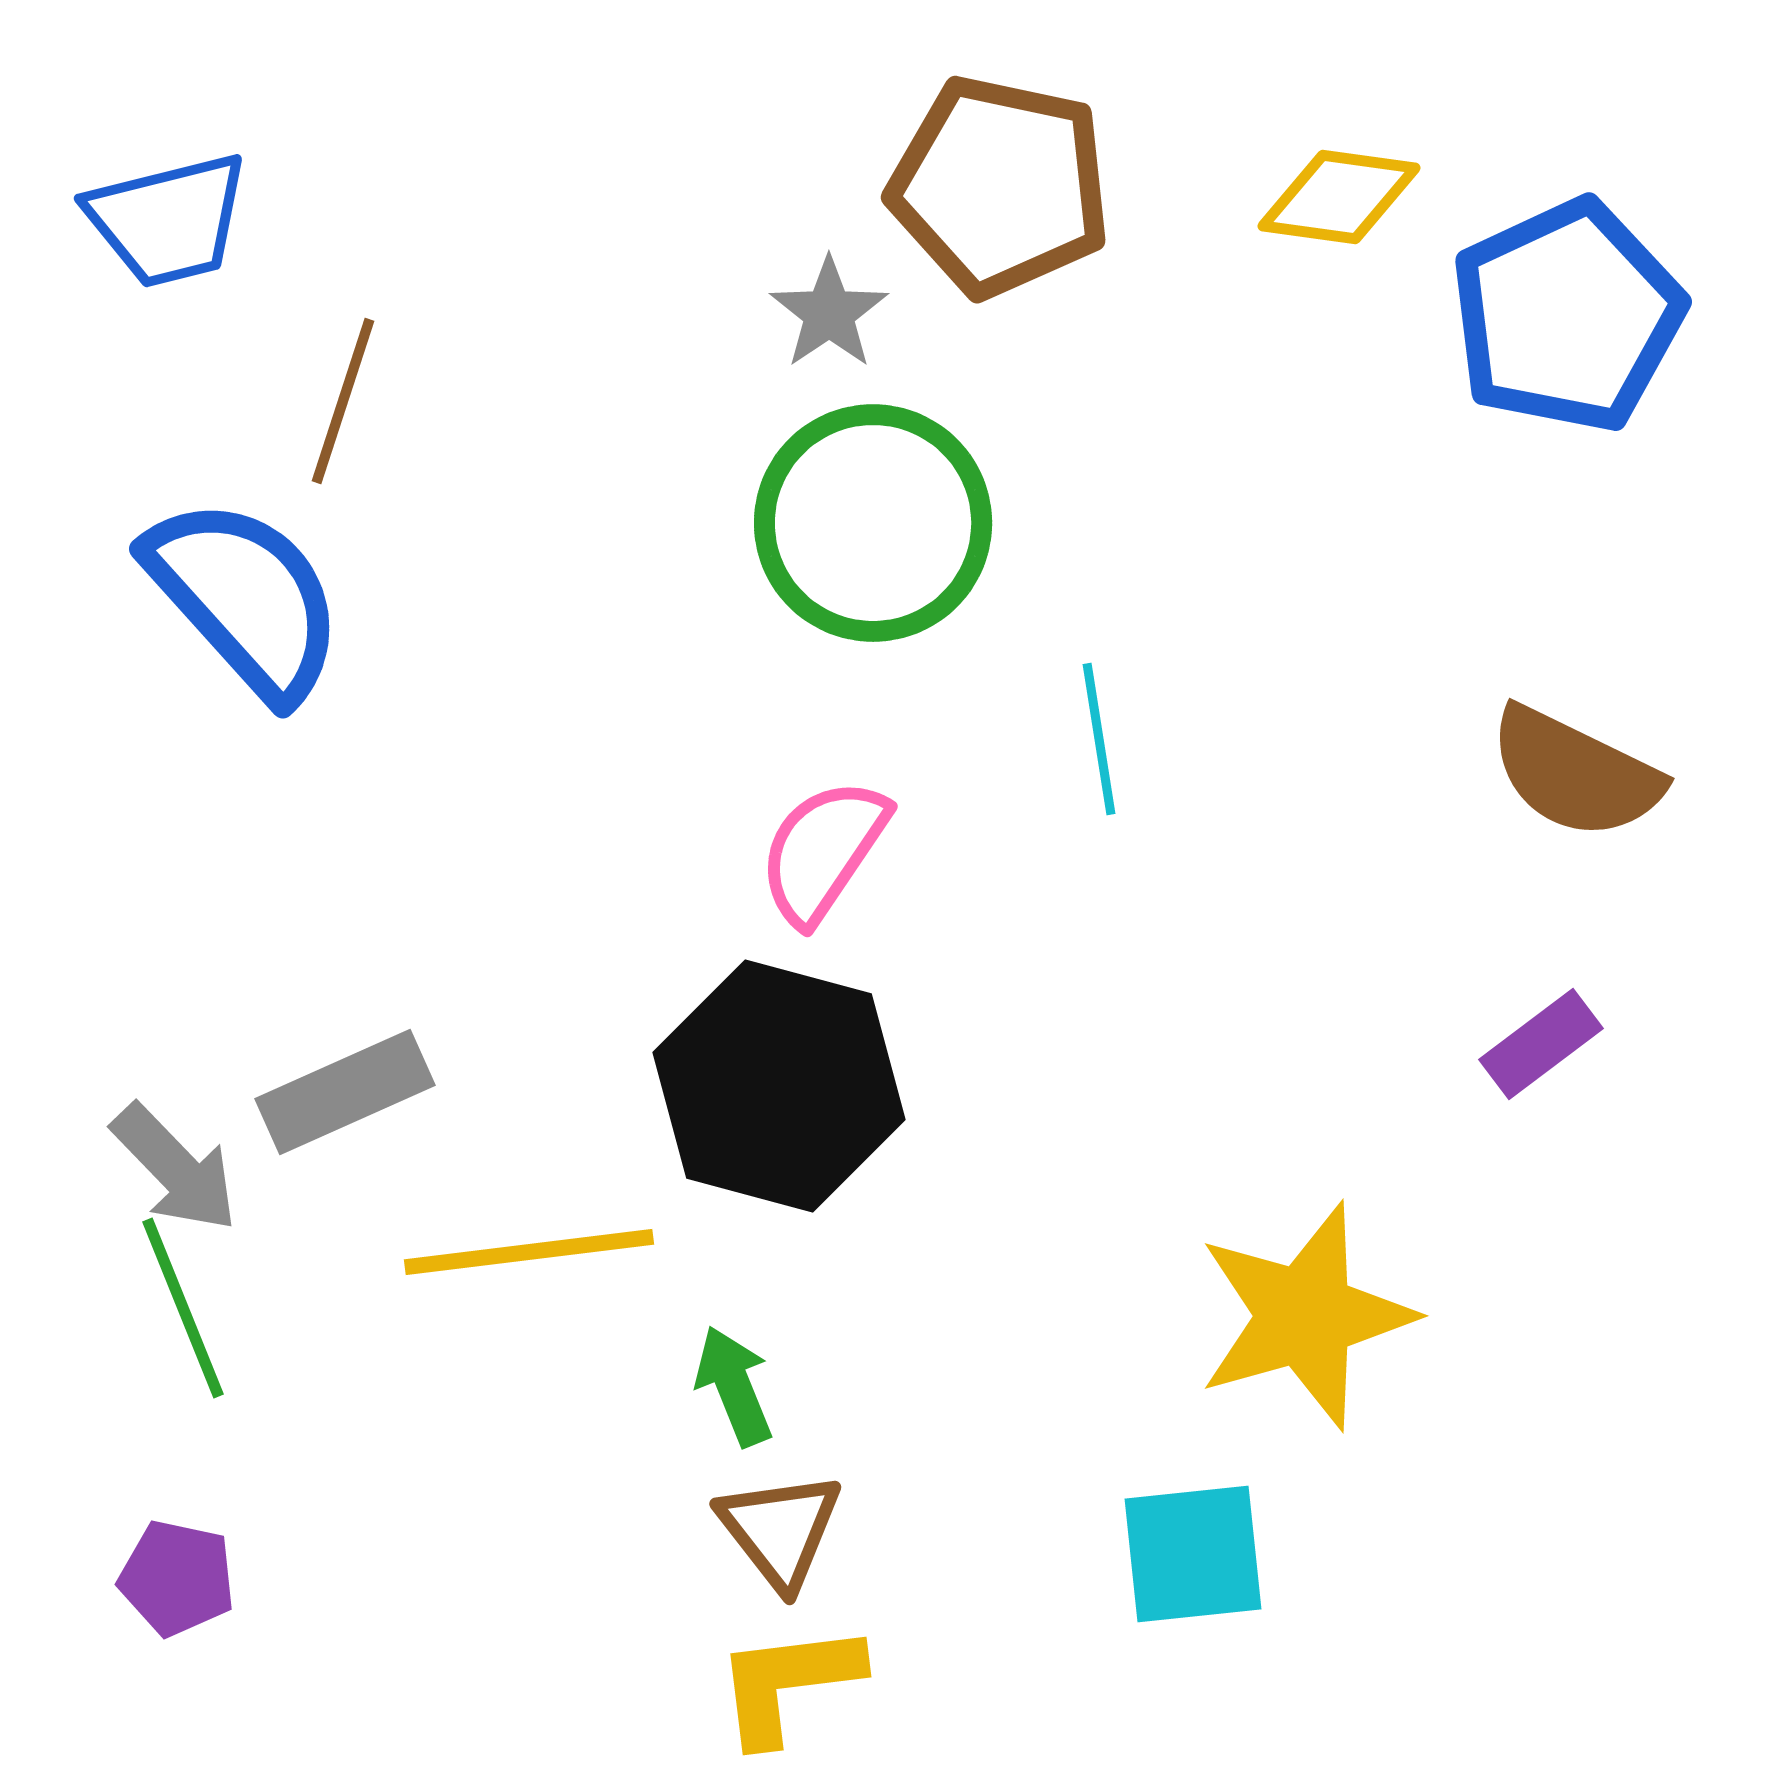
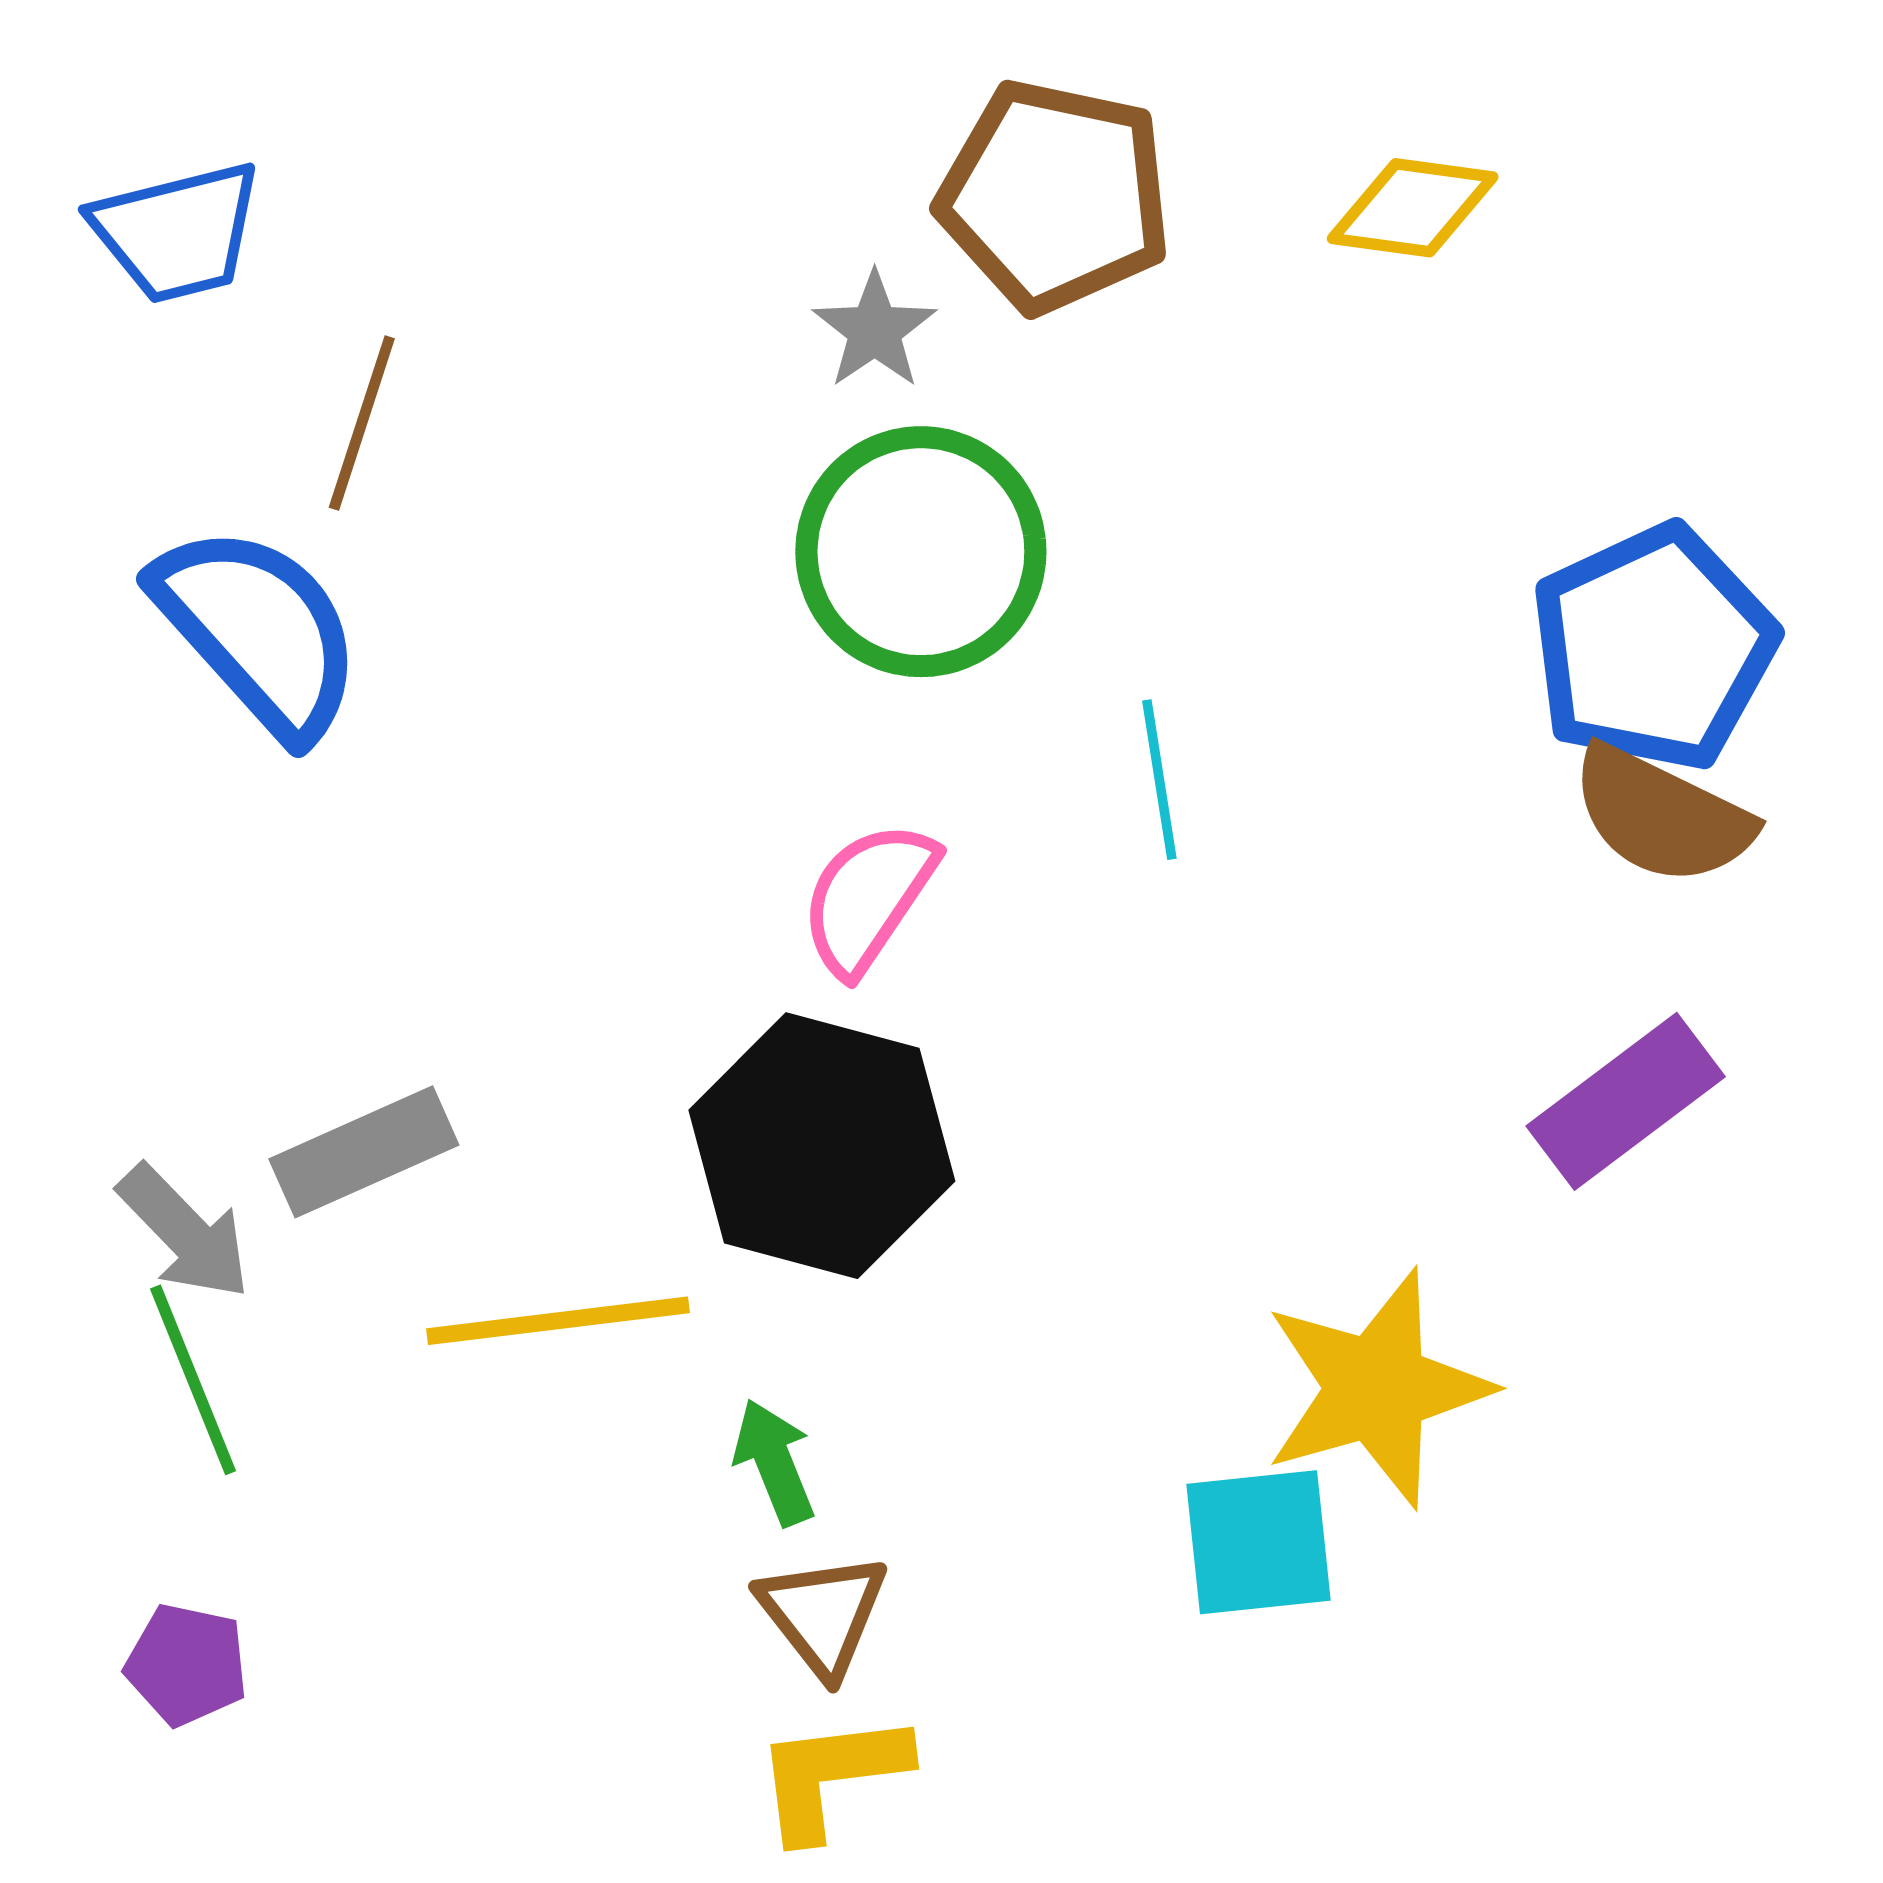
blue pentagon: (1567, 316) -> (1653, 648), moved
purple rectangle: (1541, 1044) -> (1626, 1101), size x1.5
cyan square: (1193, 1554) -> (1259, 1542), moved

